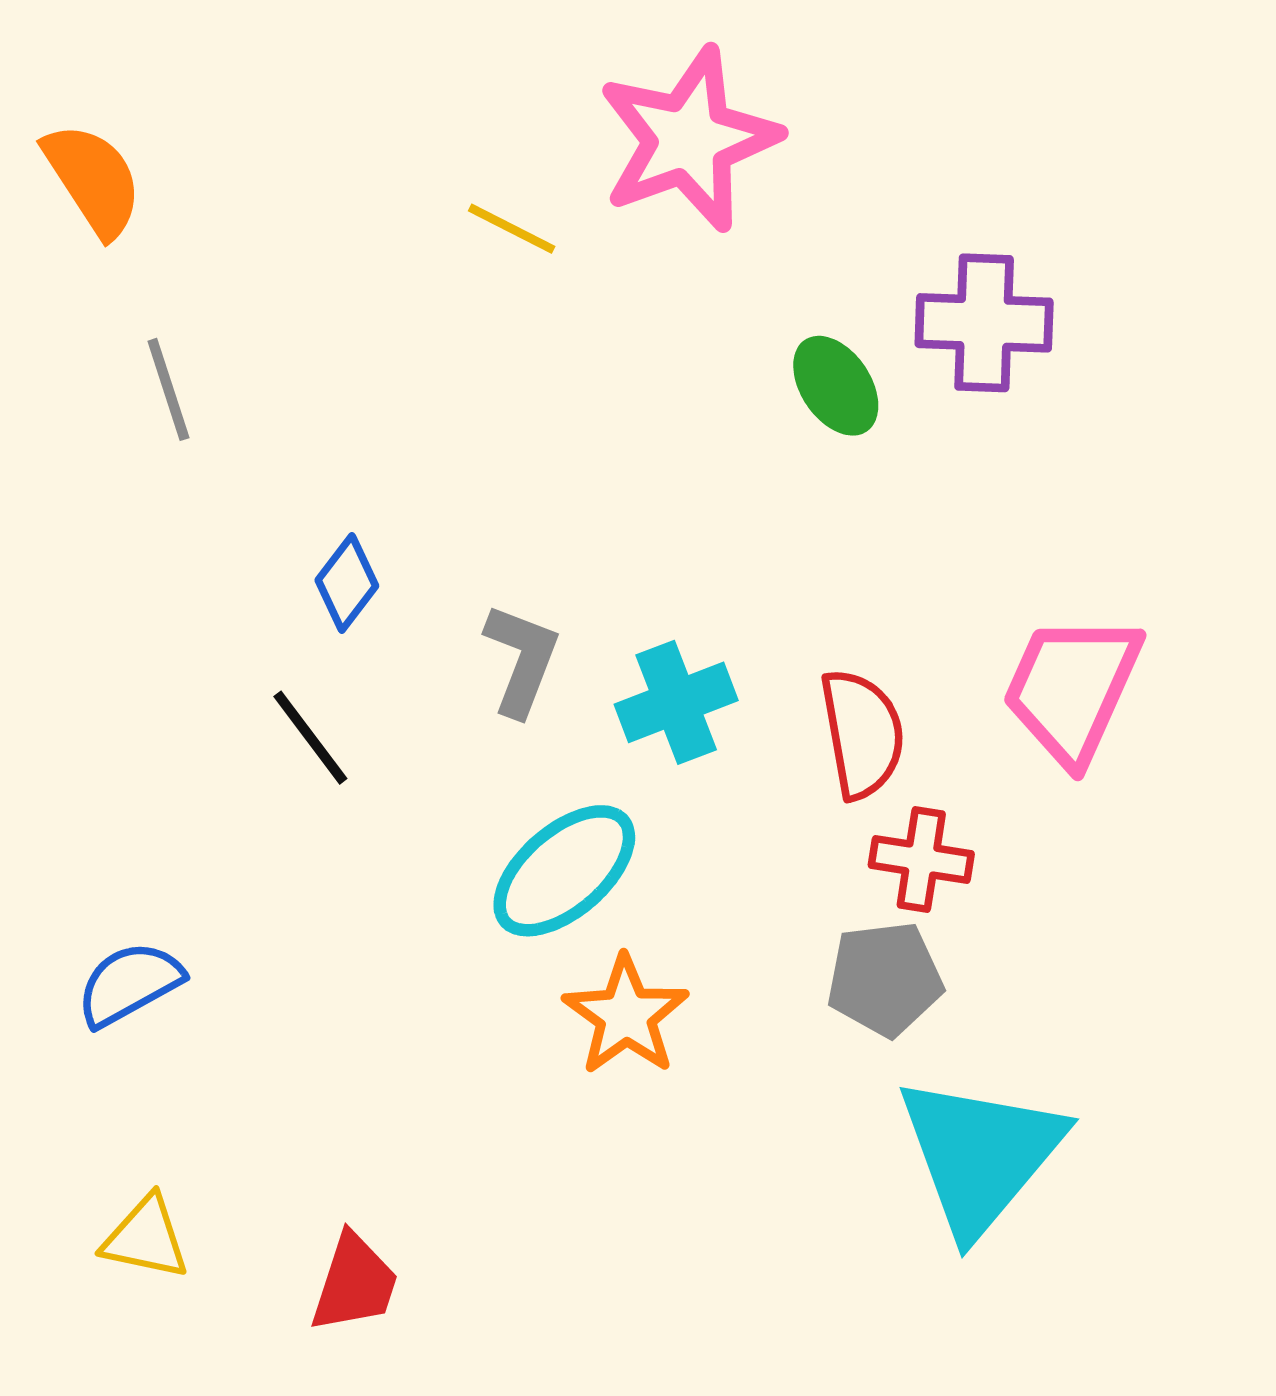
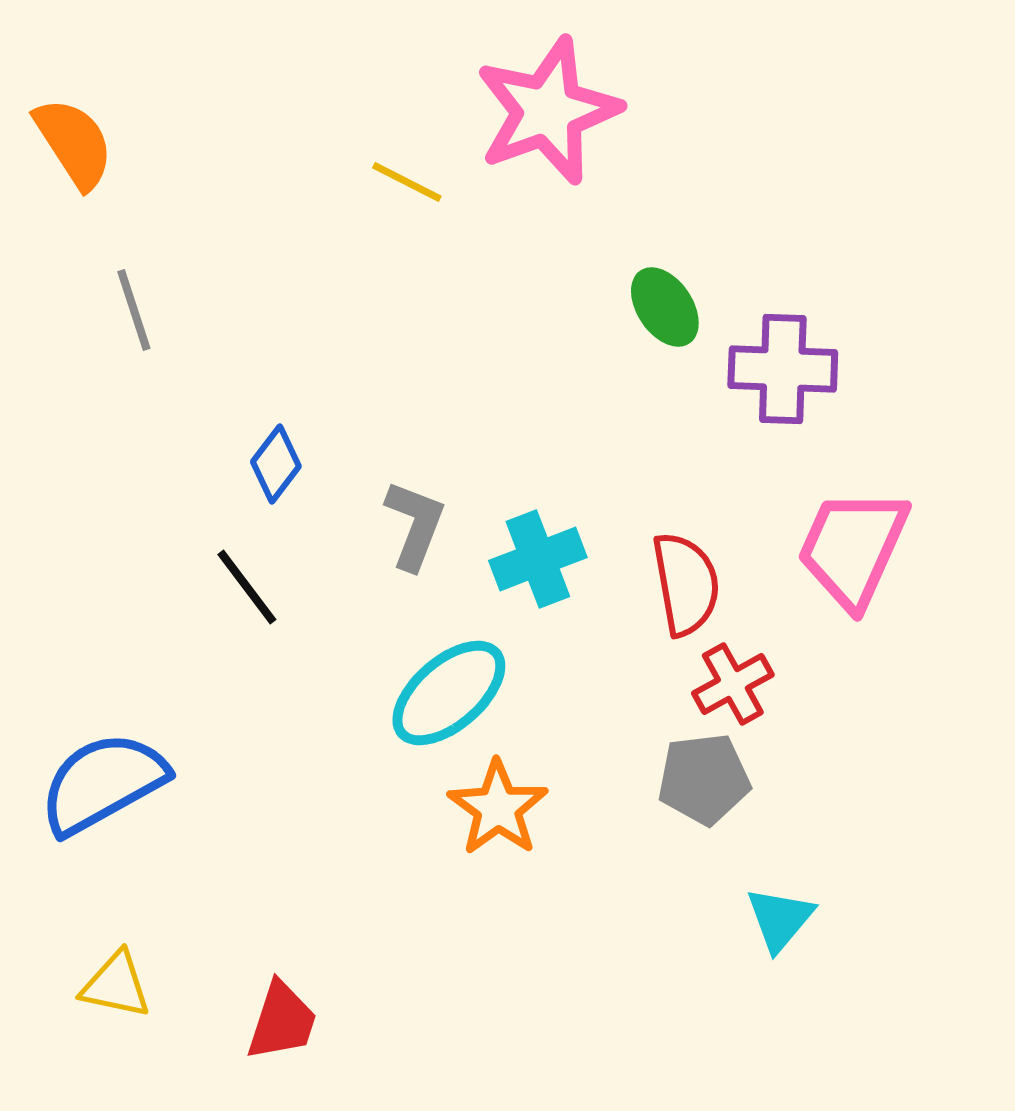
purple cross: (984, 323) -> (783, 369), moved
red cross: (921, 859) -> (733, 684), turned -38
blue semicircle: (129, 984) -> (103, 783), size x1.5
cyan triangle: (980, 1155) -> (780, 919), size x0.5

